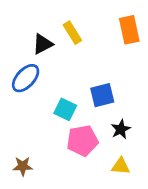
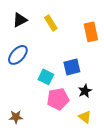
orange rectangle: (129, 30) -> (91, 32), moved
black triangle: (43, 44) -> (20, 20), moved
yellow triangle: (121, 166) -> (85, 117), turned 32

